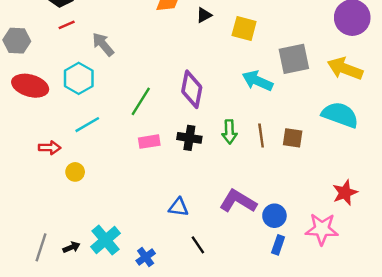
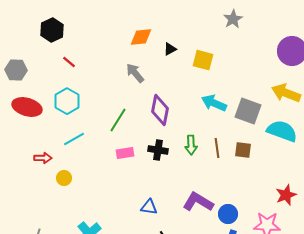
red line: (67, 25) -> (69, 62), moved, turned 64
gray arrow: (103, 44) -> (135, 73), moved
gray square: (294, 59) -> (248, 111), moved, turned 32

